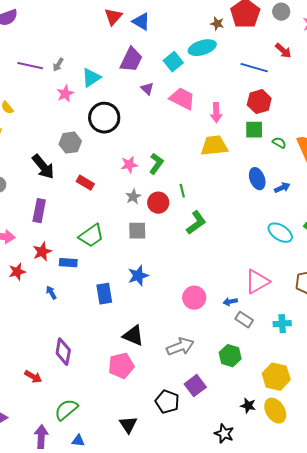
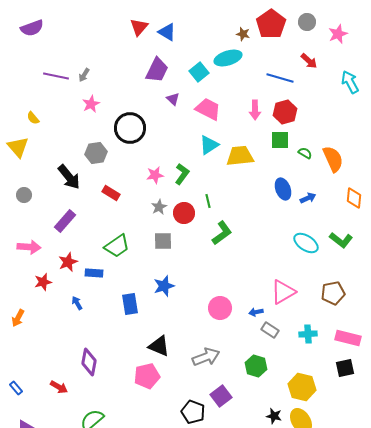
cyan triangle: (91, 78) -> (209, 145), moved
pink arrow: (216, 113) -> (255, 110), moved
purple rectangle: (39, 211) -> (65, 221), turned 30

